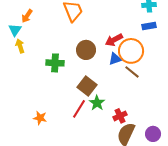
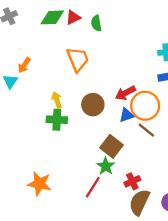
yellow arrow: (20, 46) -> (57, 100), moved
brown square: (87, 86) -> (111, 146), moved
red line: (79, 109) -> (93, 187), moved
orange star: (40, 118) -> (39, 184), size x1.5

